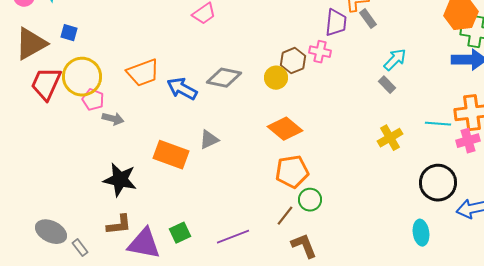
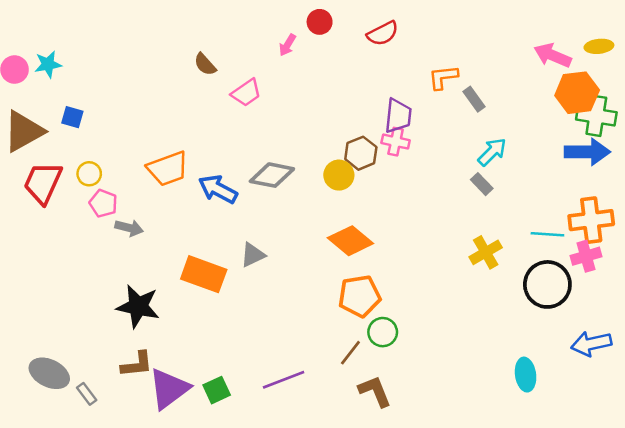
gray rectangle: (368, 19) -> (474, 99), moved
purple trapezoid: (336, 23) -> (398, 116), moved
yellow circle: (82, 77) -> (89, 174), size x0.5
black circle: (438, 183) -> (547, 284), moved
green square: (180, 233) -> (217, 390), moved
purple triangle: (144, 244) -> (169, 389), turned -48

